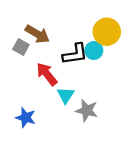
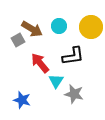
gray square: (21, 47) -> (18, 40), turned 32
cyan circle: (94, 51) -> (59, 26), moved
black L-shape: (75, 54) -> (73, 56), moved

